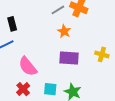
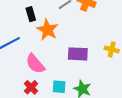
black rectangle: (12, 24) -> (31, 14), moved
orange star: (64, 31) -> (47, 30), moved, size x1.5

